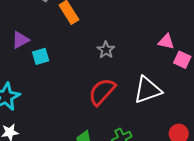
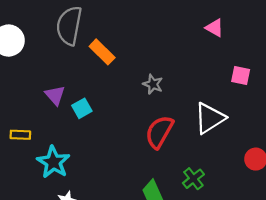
purple triangle: (20, 40) -> (55, 95), turned -30
pink triangle: (166, 42) -> (214, 28), moved, turned 30

